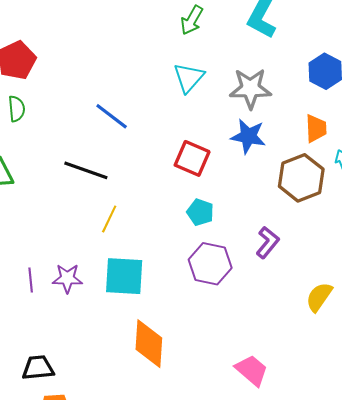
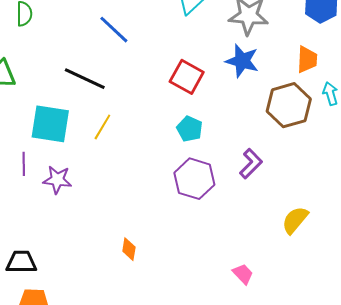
cyan square: (124, 276) -> (50, 124), moved
purple line: (31, 280) -> (24, 164), moved
orange diamond: (149, 344) -> (129, 249), size x0.5
pink trapezoid: (252, 370) -> (243, 274), moved, size x0.7

